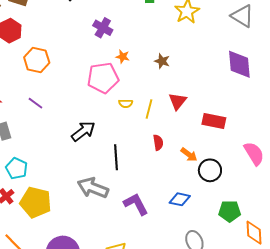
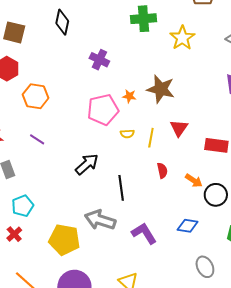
orange star: (123, 57) -> (129, 96), moved
brown star: (162, 61) -> (161, 89), size x1.8
cyan pentagon: (16, 168) -> (23, 206), turned 30
yellow pentagon: (36, 202) -> (64, 240), moved

